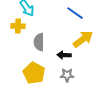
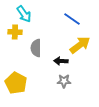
yellow pentagon: (34, 73) -> (16, 83), moved

